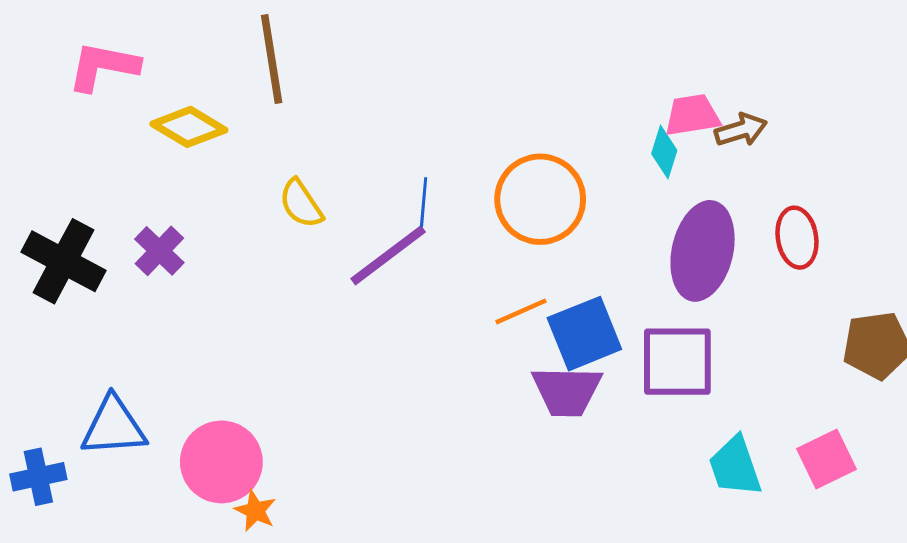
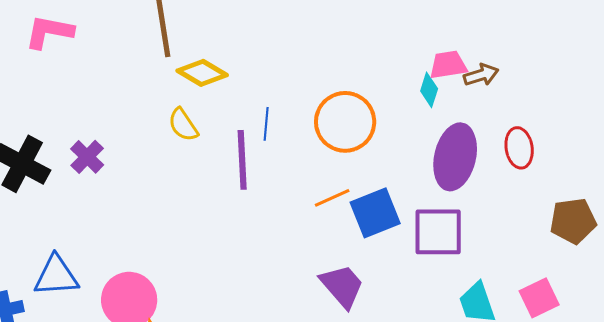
yellow diamond: (189, 127) -> (202, 73), moved
purple line: (388, 255) -> (242, 160), turned -56
purple trapezoid: (567, 391) -> (342, 286), moved, turned -132

